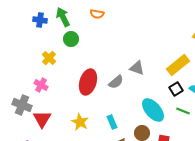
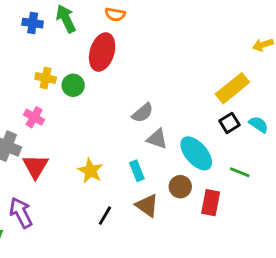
green circle: (71, 39) -> (73, 85), moved
yellow cross: (49, 58) -> (46, 78), turned -32
gray triangle: (137, 68) -> (157, 139), moved
red ellipse: (88, 82) -> (102, 52), moved
green line: (183, 111) -> (240, 172), moved

